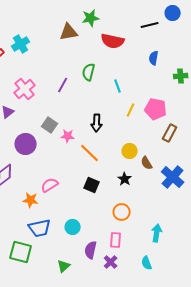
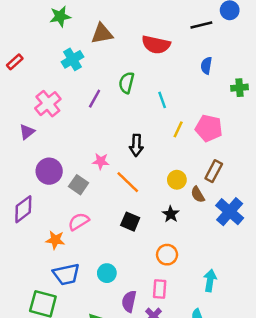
green star: (91, 18) -> (60, 16), moved
cyan cross: (21, 44) -> (72, 59), moved
gray square: (50, 125) -> (79, 185), moved
brown rectangle: (170, 133) -> (214, 171), moved

